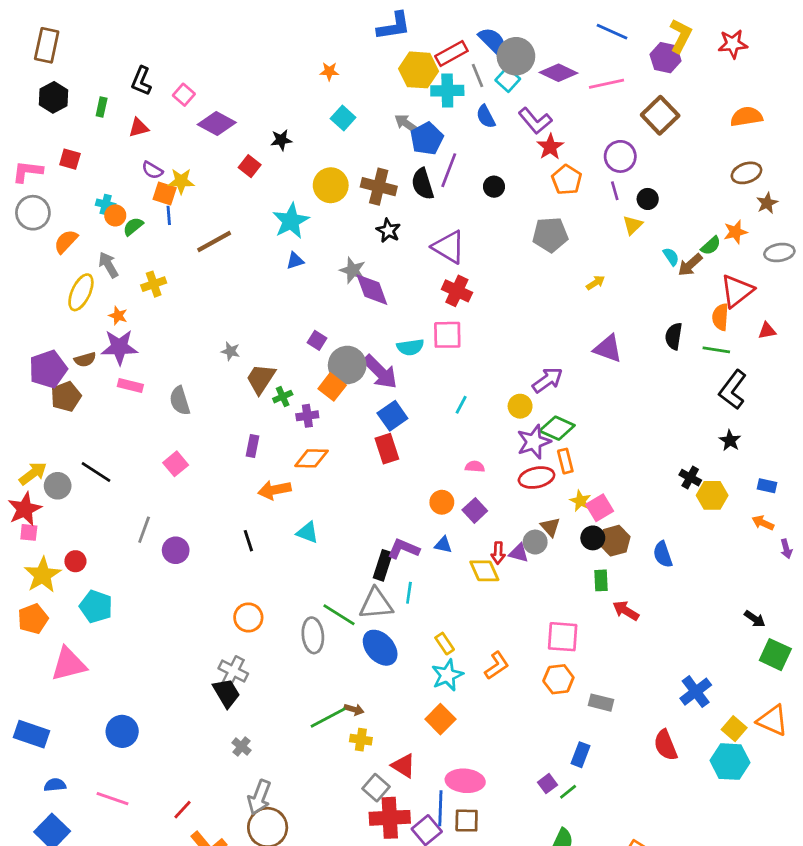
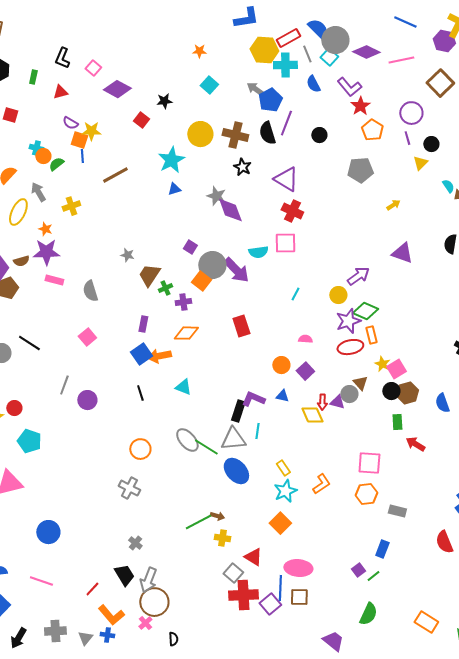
blue square: (392, 416) -> (141, 354), moved
gray ellipse: (313, 635) -> (187, 440), moved, turned -35
black trapezoid: (226, 693) -> (124, 575), moved

